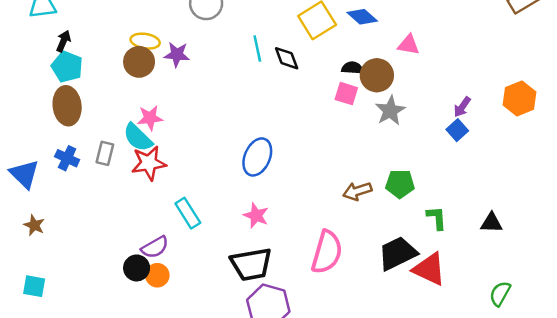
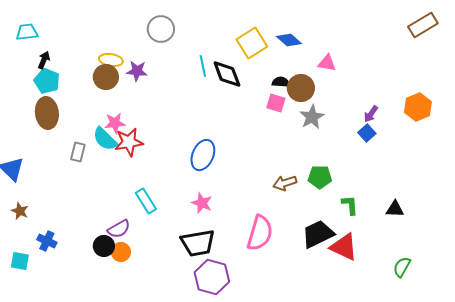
black diamond: (287, 58) -> (227, 74), size x1.4
blue cross: (67, 158) -> (47, 241), moved
red star: (149, 163) -> (129, 142), moved

